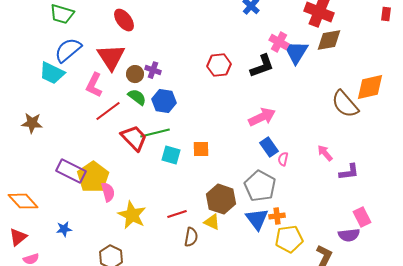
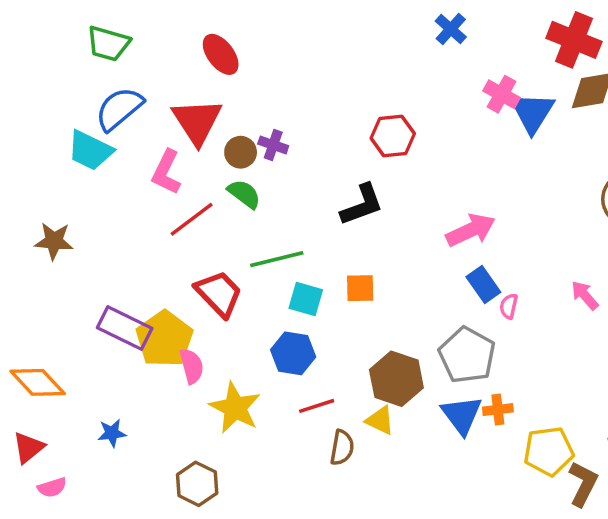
black L-shape: (262, 66) -> (362, 205), moved
blue hexagon: (164, 101) -> (293, 353), moved
red trapezoid: (134, 138) -> (219, 294), moved
yellow pentagon: (289, 239) -> (549, 451), moved

